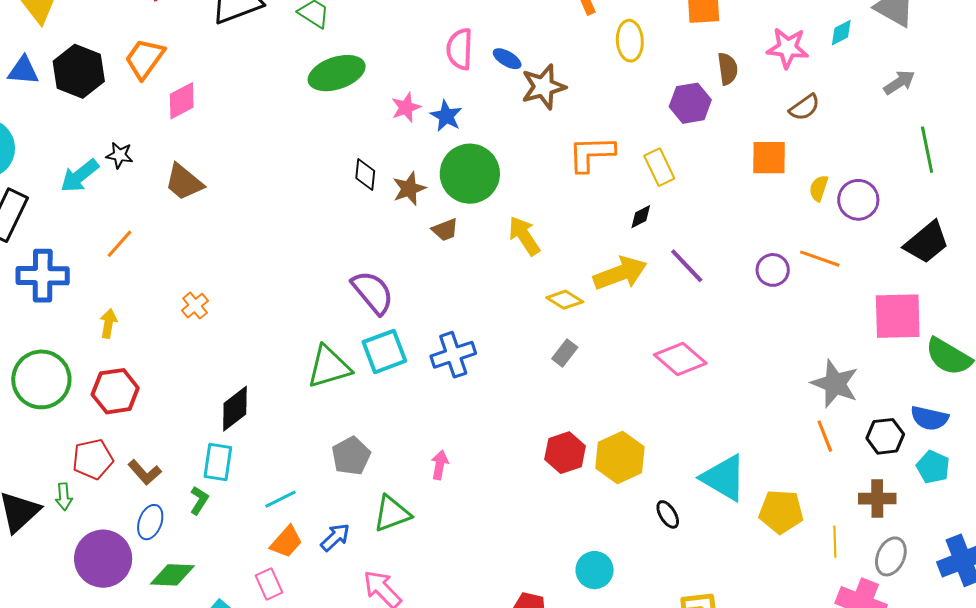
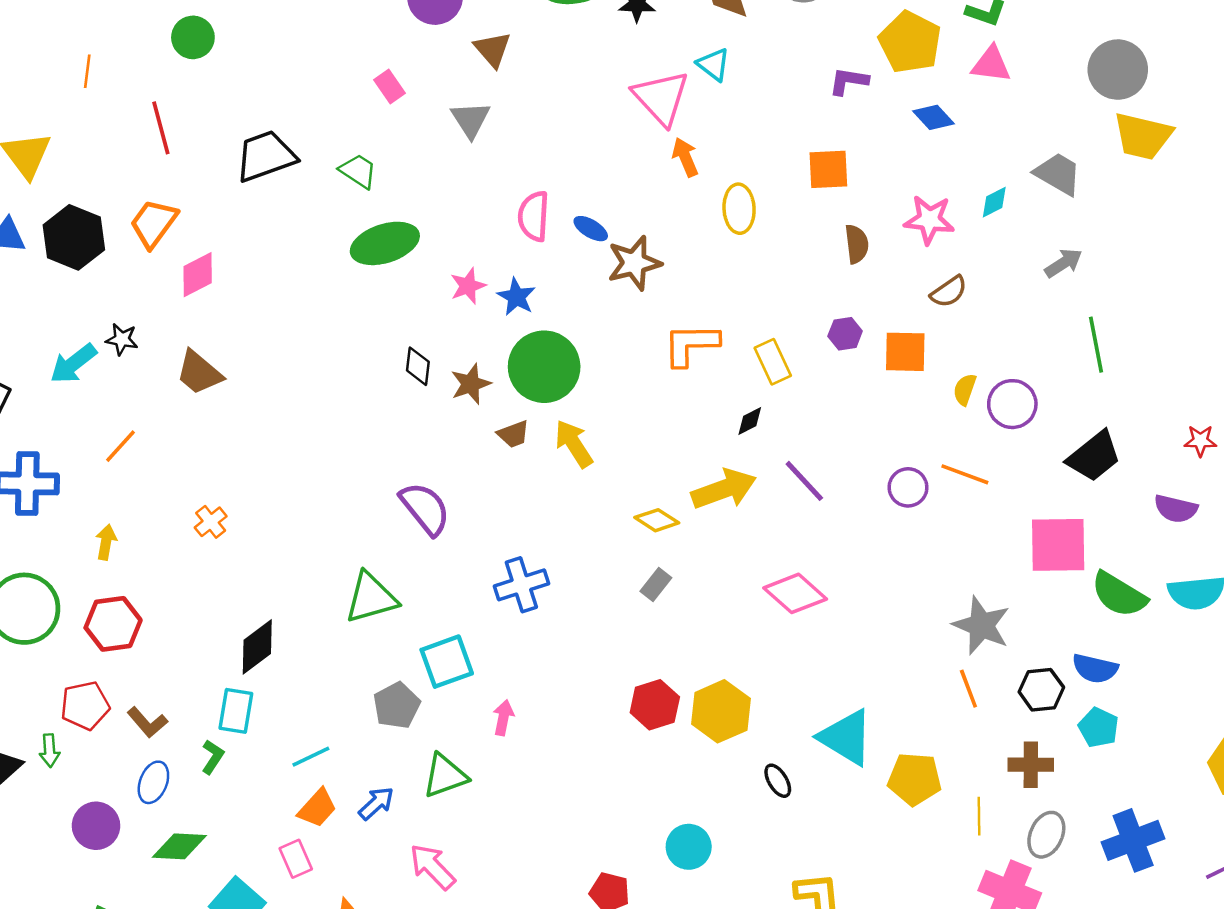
purple hexagon: (690, 103) -> (845, 334), moved, size x0.7
yellow arrow: (524, 236) -> (574, 444), moved
cyan square: (384, 351) -> (447, 662), moved
purple circle: (103, 559) -> (96, 826), size x0.7

